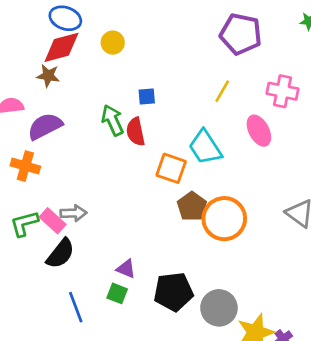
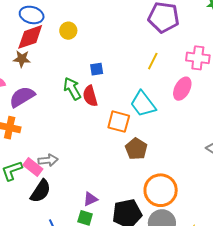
pink ellipse: (259, 131) -> (182, 89), turned 60
orange circle: (224, 219) -> (161, 190), moved
purple triangle: (126, 269) -> (90, 199), turned -42

